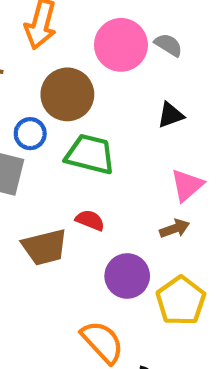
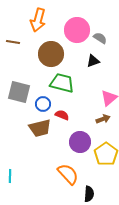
gray semicircle: (168, 45) -> (100, 38), moved
black triangle: (170, 115) -> (93, 61), moved
blue circle: (30, 134) -> (43, 104), moved

